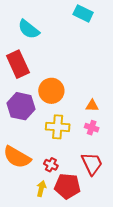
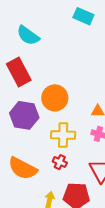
red cross: (51, 165) -> (60, 162), moved

